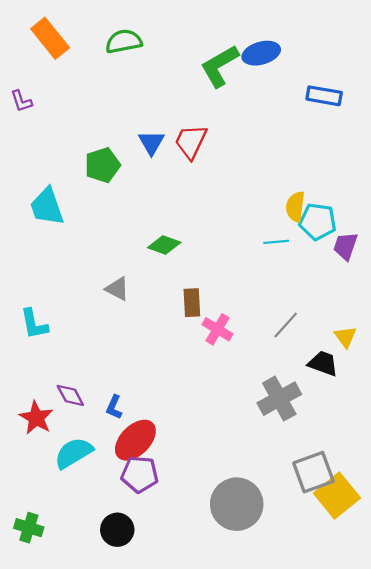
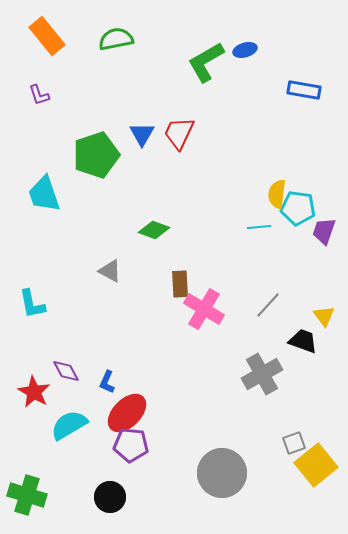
blue ellipse: (261, 53) -> (245, 50), size x0.7
purple L-shape: (21, 101) -> (39, 95), moved
green pentagon: (102, 165) -> (96, 155), size x1.4
pink cross: (217, 329) -> (204, 309), size x1.4
gray square: (313, 472) -> (294, 443), size x0.6
green cross: (29, 528) -> (27, 495), size x1.4

